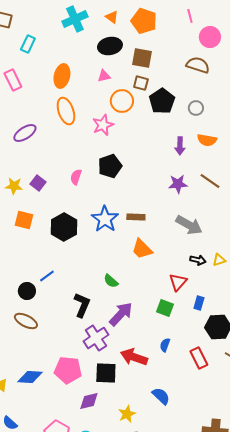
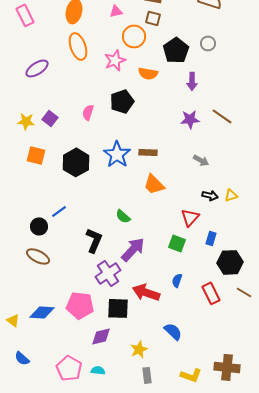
black pentagon: (162, 101) -> (176, 50), moved
orange semicircle: (207, 140) -> (148, 73), moved
gray arrow: (189, 225) -> (201, 160), size x0.6

